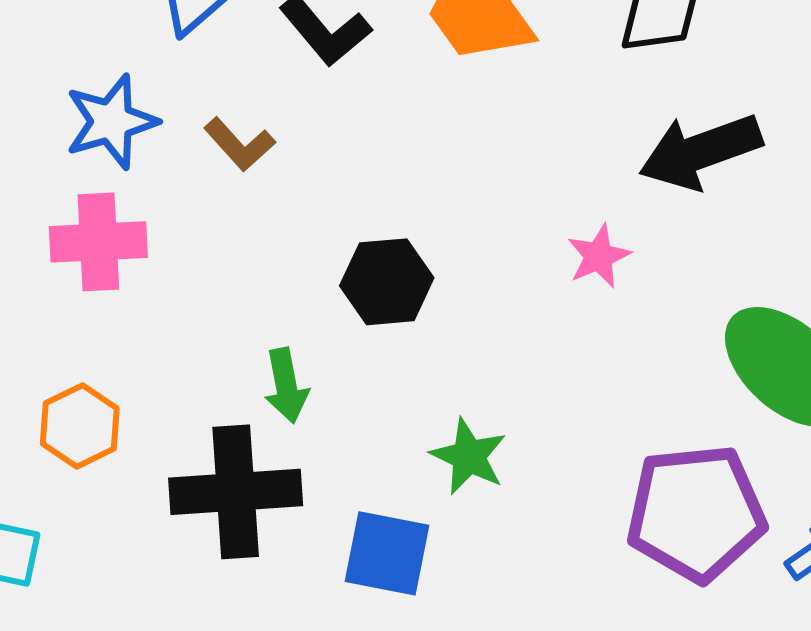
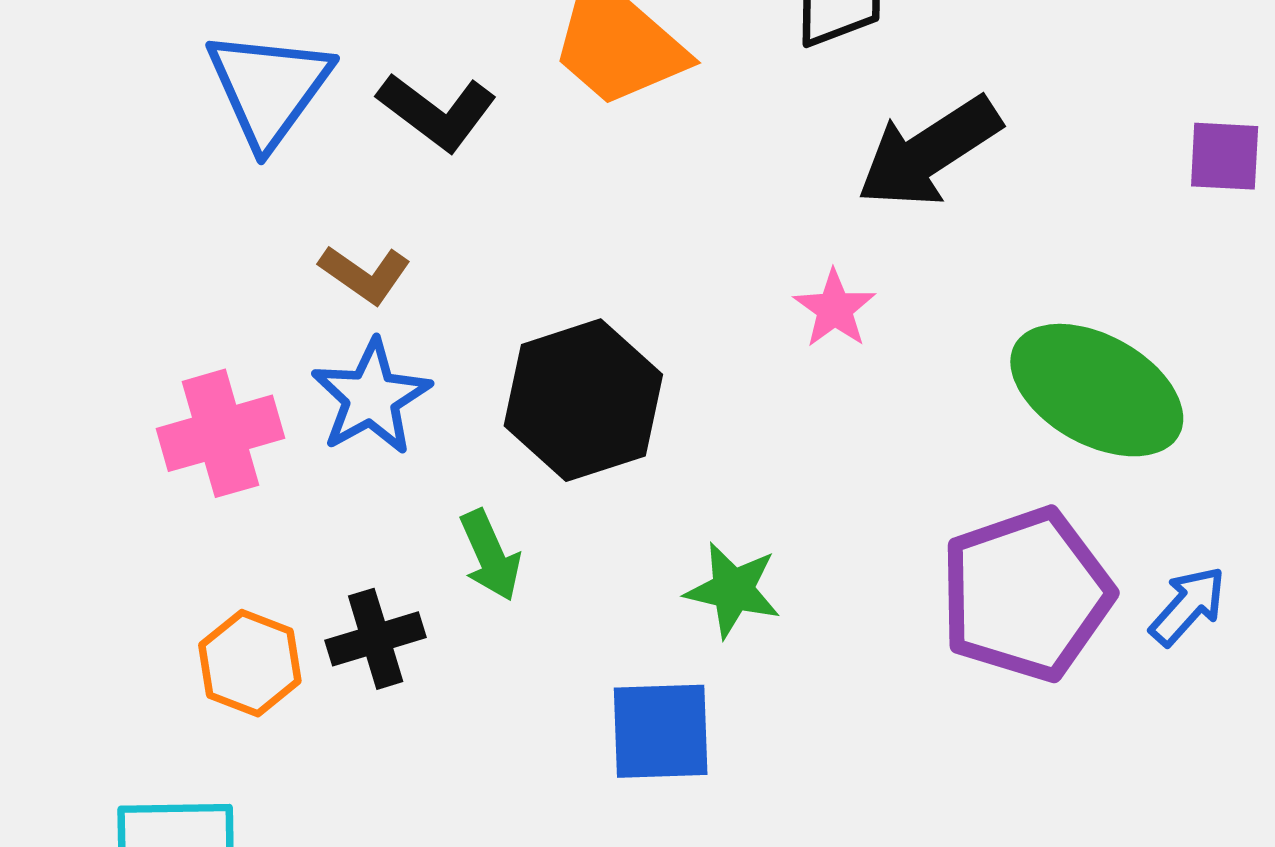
blue star: (111, 122) -> (371, 397), moved
black hexagon: (387, 282) -> (583, 400), size x1.4
black cross: (236, 492) -> (376, 639), moved, size x0.6

